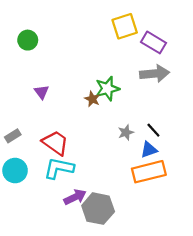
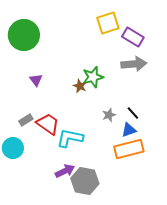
green circle: (28, 40) -> (24, 35), size x1.8
gray rectangle: (13, 136) -> (26, 120), moved
cyan L-shape: (59, 168) -> (70, 138), moved

